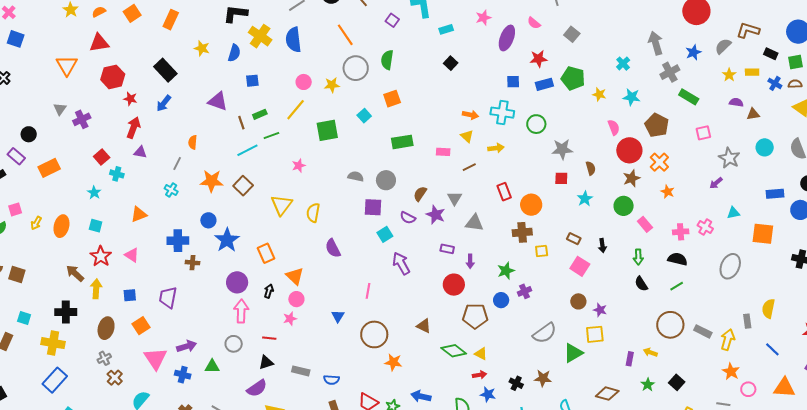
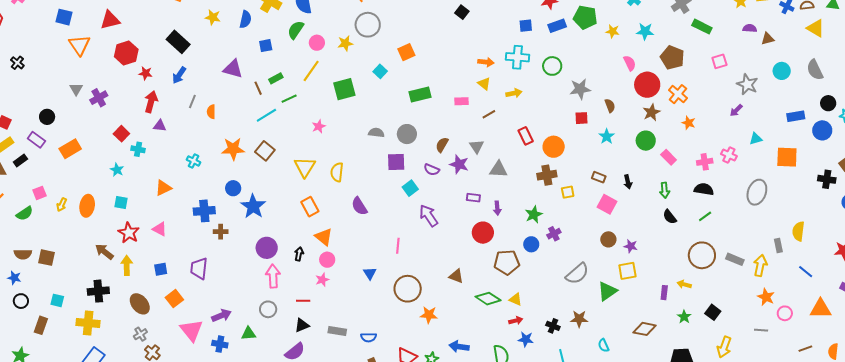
blue square: (16, 39) -> (64, 17), moved
green semicircle: (387, 60) -> (296, 30), moved, turned 30
gray line: (177, 163) -> (192, 101), moved
orange rectangle: (266, 253) -> (310, 207), moved
brown ellipse: (106, 328) -> (140, 304), turned -50

